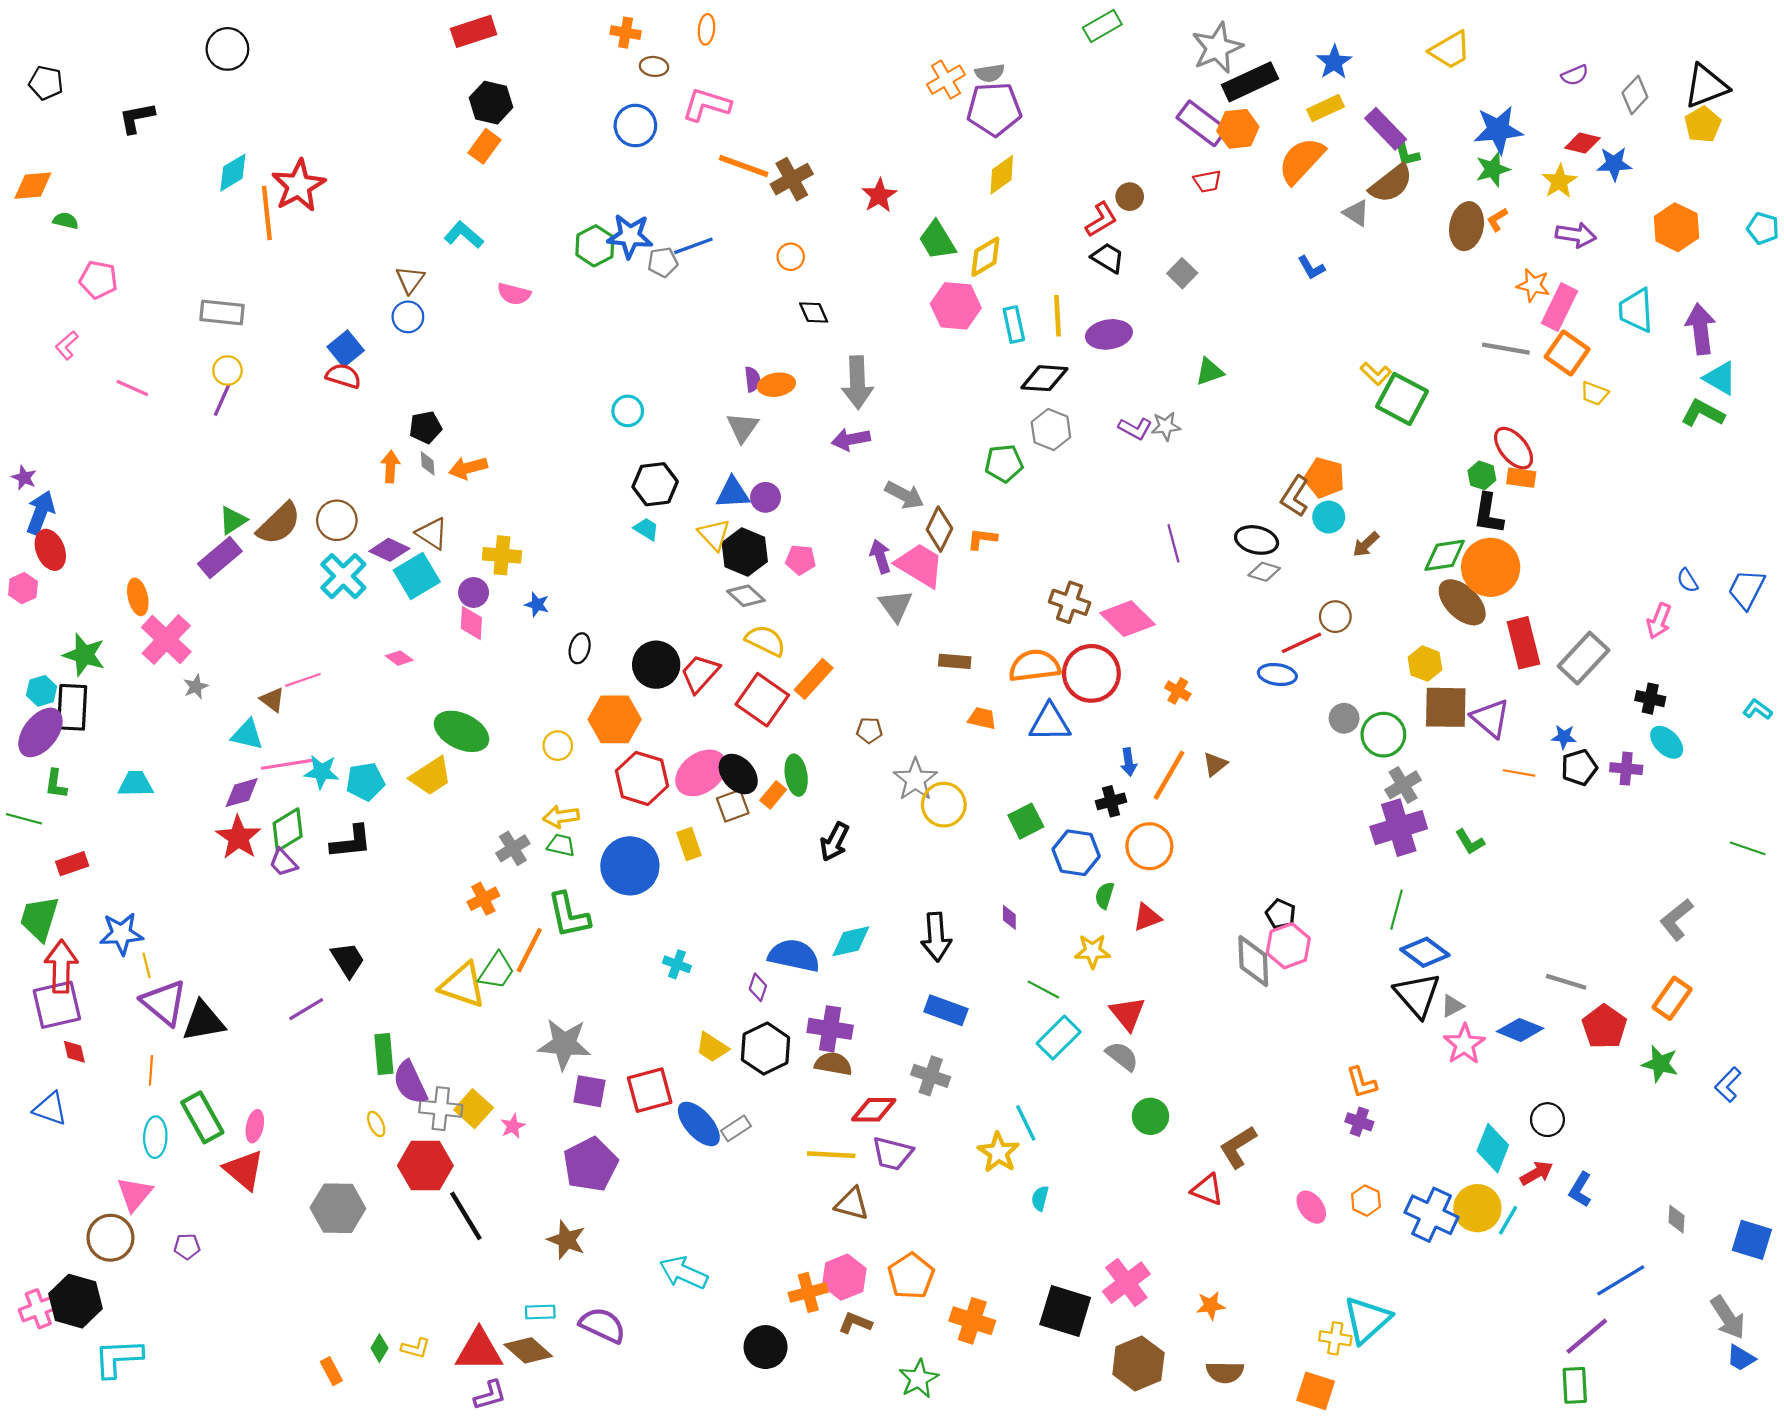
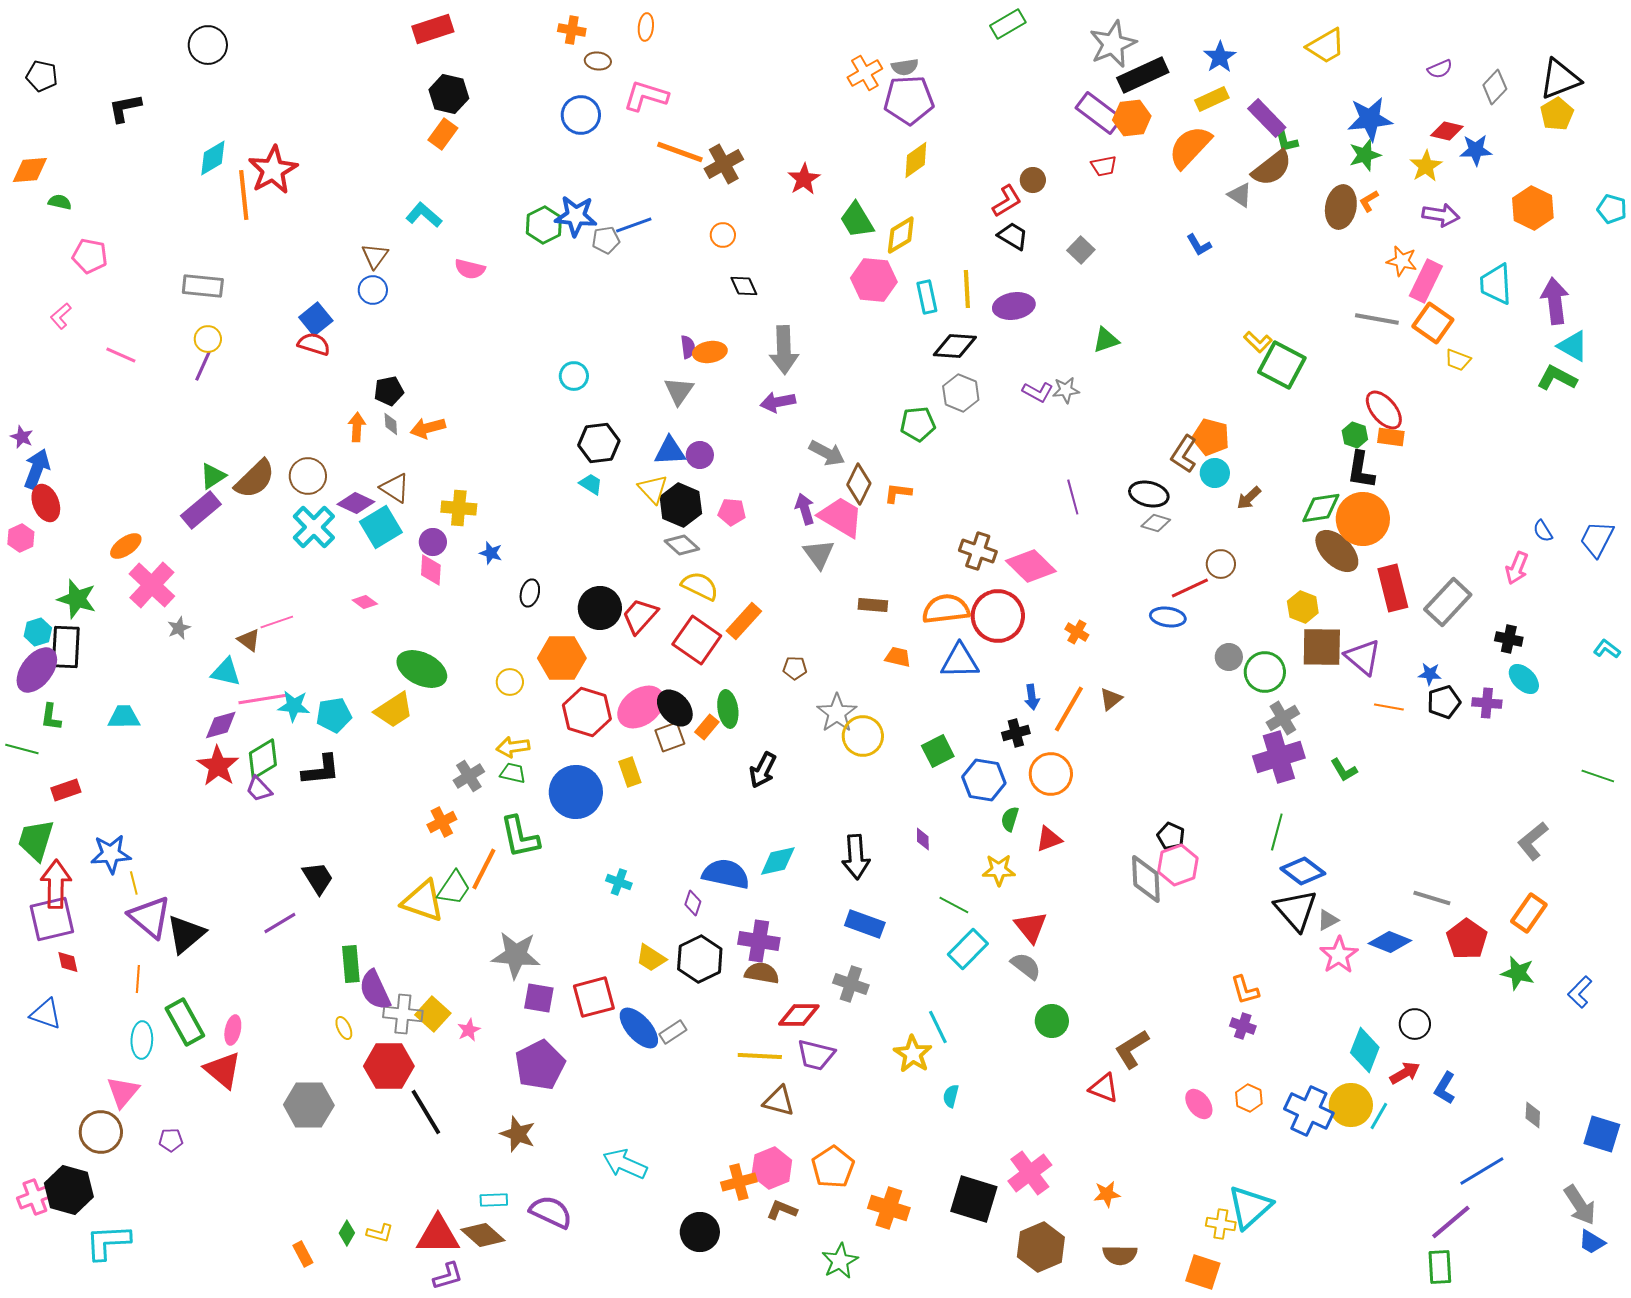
orange ellipse: (138, 597) -> (126, 546), turned 68
black triangle: (203, 1021) -> (186, 934), turned -30

